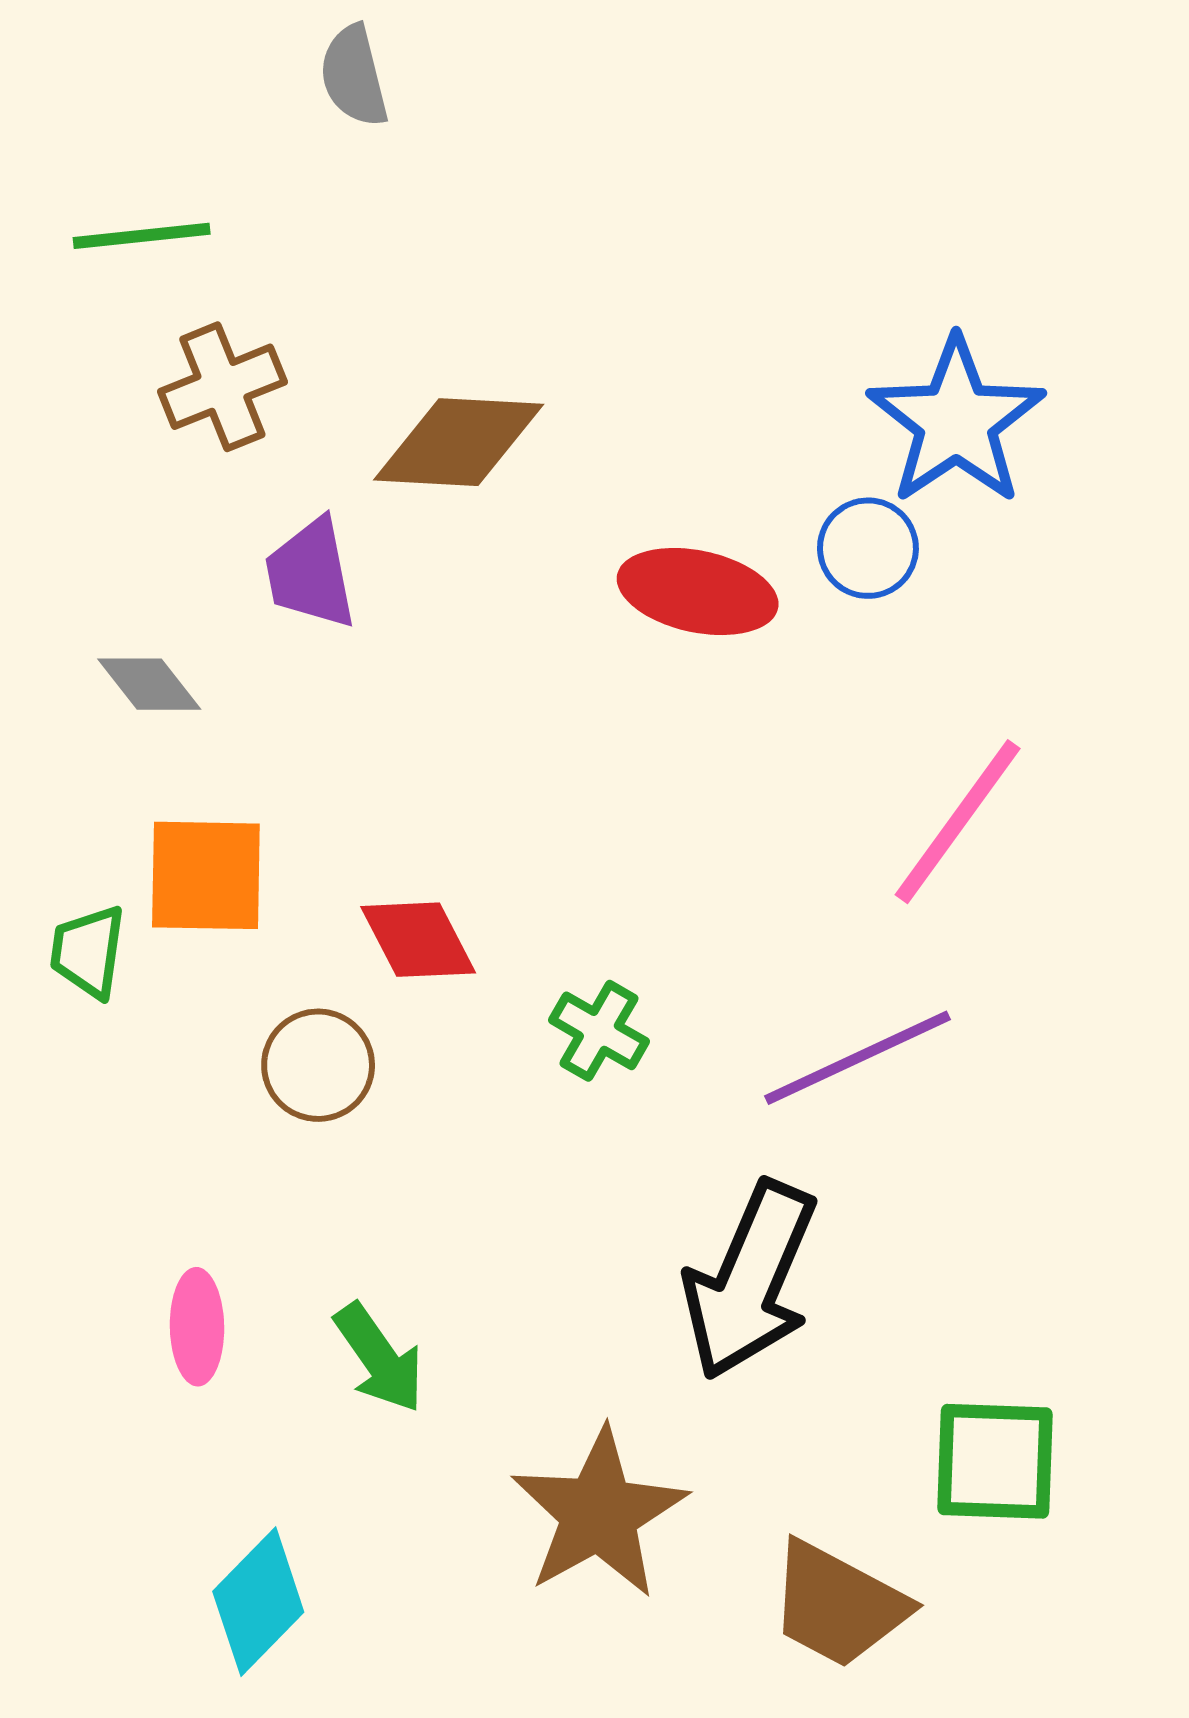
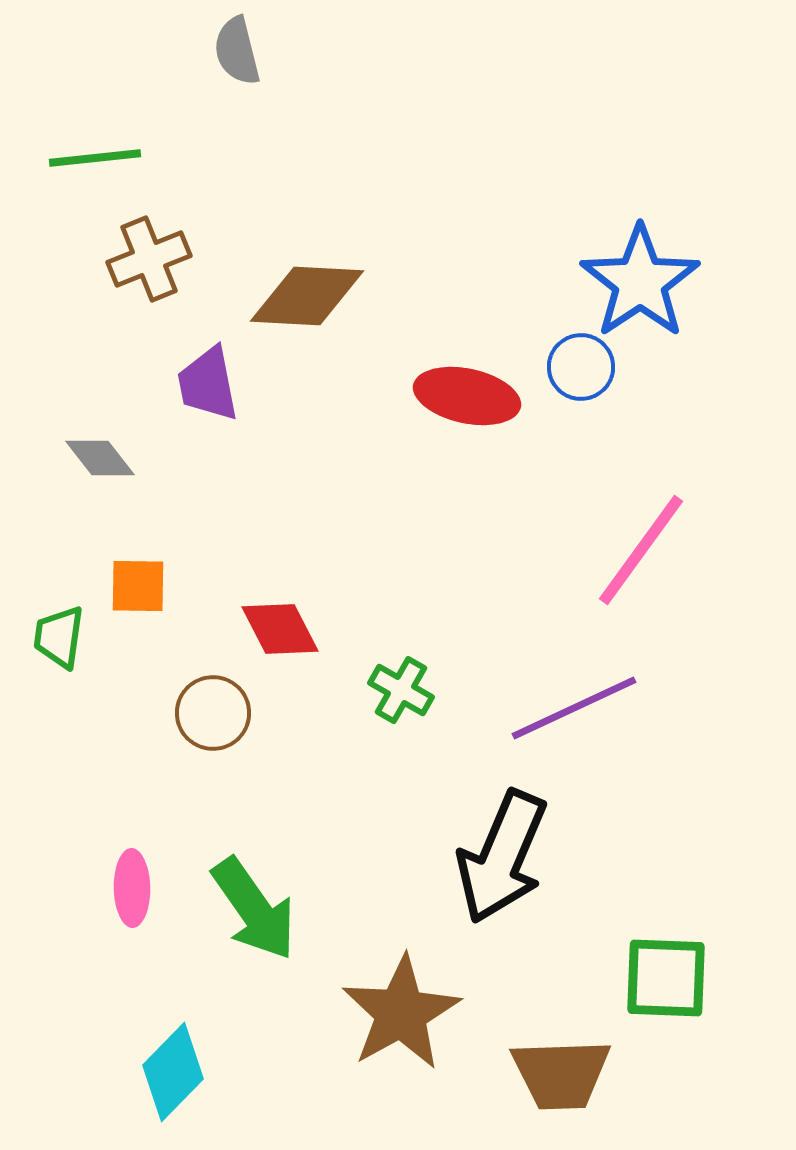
orange square: (206, 875) -> (138, 586), size x0.7
green arrow: (379, 1358) -> (254, 909), size x1.4
brown trapezoid: (838, 1605) -> (561, 1074), turned -30

